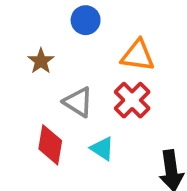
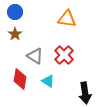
blue circle: (86, 20) -> (15, 12), moved
orange triangle: (138, 55) -> (67, 19), moved

